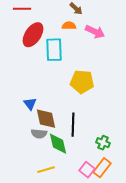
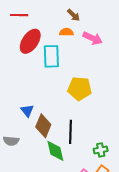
brown diamond: (46, 119) -> (43, 126), turned 35
gray semicircle: (39, 134) -> (11, 141), moved
green cross: (103, 143) -> (101, 150), turned -32

